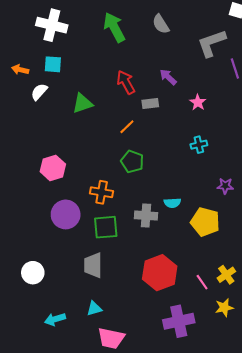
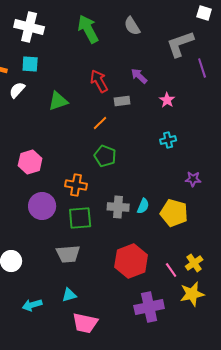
cyan semicircle: (172, 203) -> (143, 206), moved, turned -63
gray trapezoid: (93, 265) -> (68, 254), turned -95
yellow star: (224, 308) -> (192, 294), size x1.4

